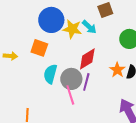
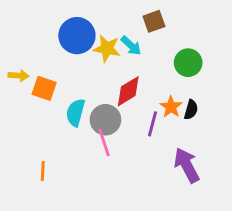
orange square: (39, 48) -> (44, 88), moved
yellow arrow: (10, 56) -> (19, 76), moved
purple line: (86, 82) -> (152, 124), moved

